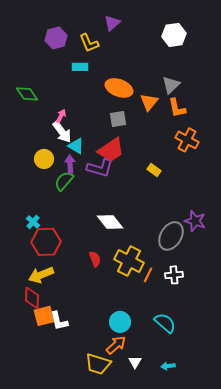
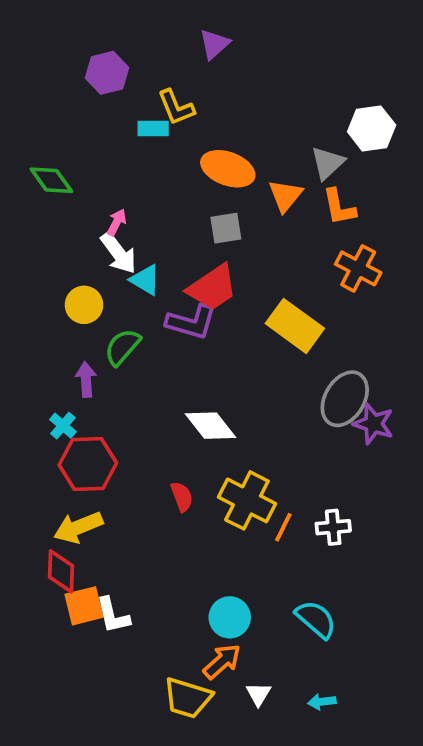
white hexagon: (174, 35) -> (372, 128), moved
yellow L-shape: (89, 43) -> (176, 107), moved
purple arrow: (70, 164) -> (86, 380), moved
yellow rectangle: (154, 170) -> (295, 326), size x2.0
gray ellipse: (171, 236) -> (345, 399), moved

